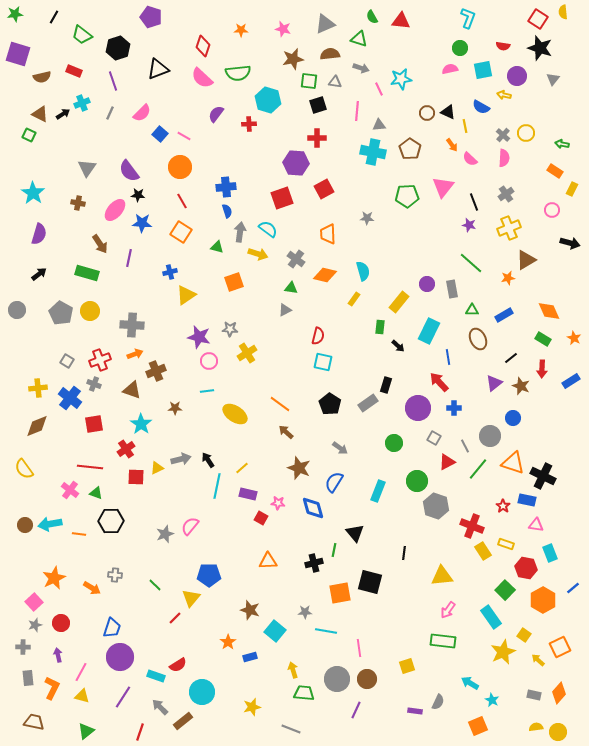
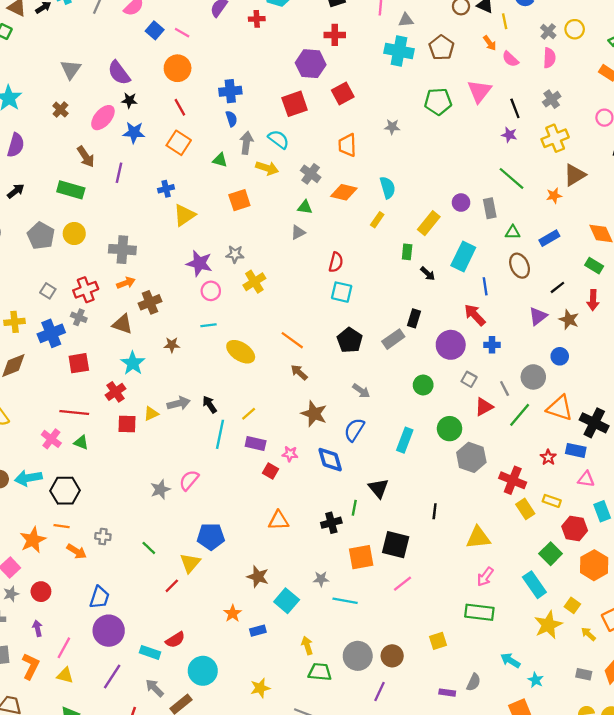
brown cross: (78, 203) -> (60, 110), turned 32
blue cross: (70, 398) -> (51, 333), turned 30
black hexagon: (111, 521) -> (65, 491), moved
orange line: (79, 534) -> (62, 526), moved
pink line: (359, 648) -> (402, 584), moved, turned 60

